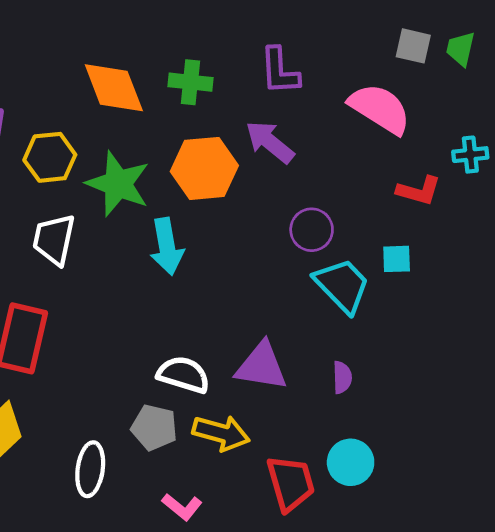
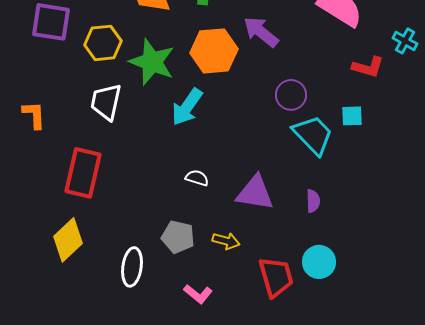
cyan cross: (470, 155) -> (405, 41), turned 35
cyan arrow: (167, 246) -> (187, 107), turned 45
white semicircle: (183, 375) -> (197, 178), moved, size x0.6
yellow arrow: (221, 433) -> (226, 241), size x0.7

